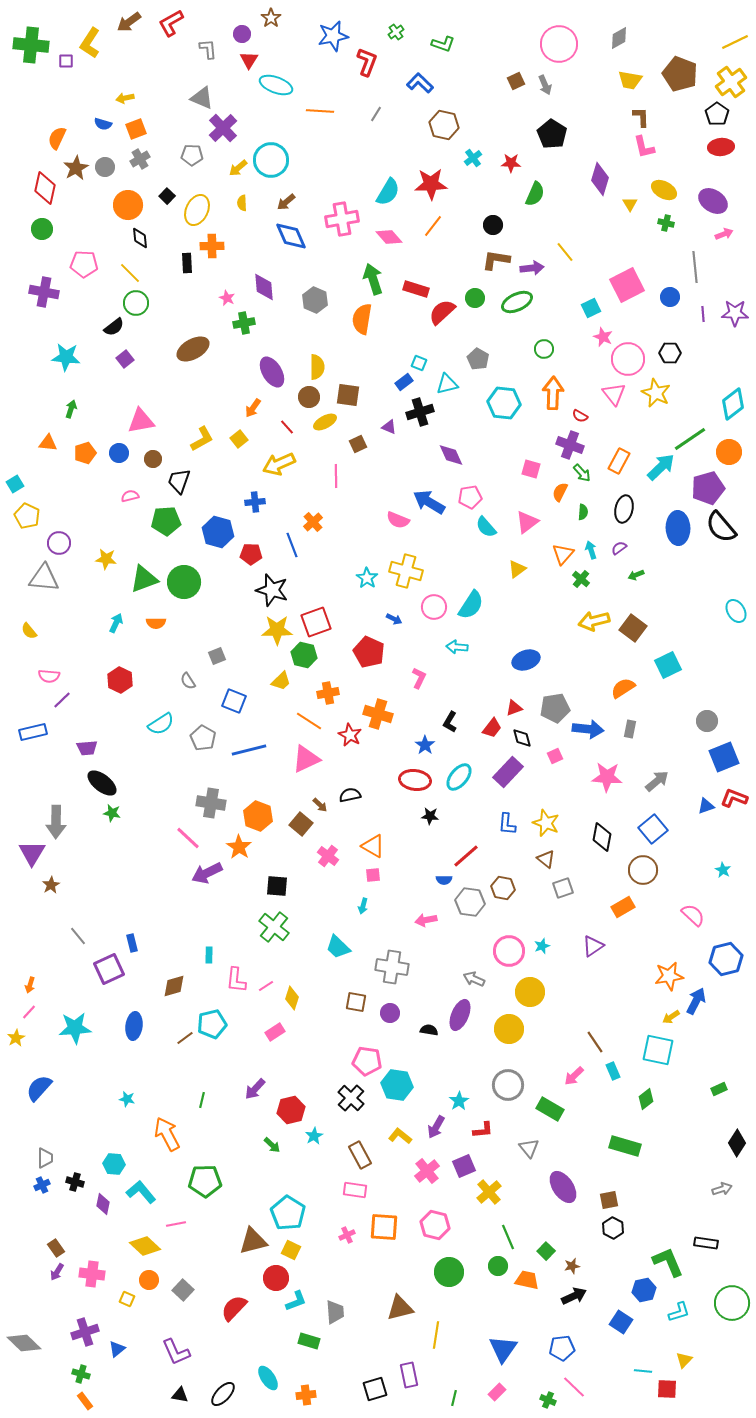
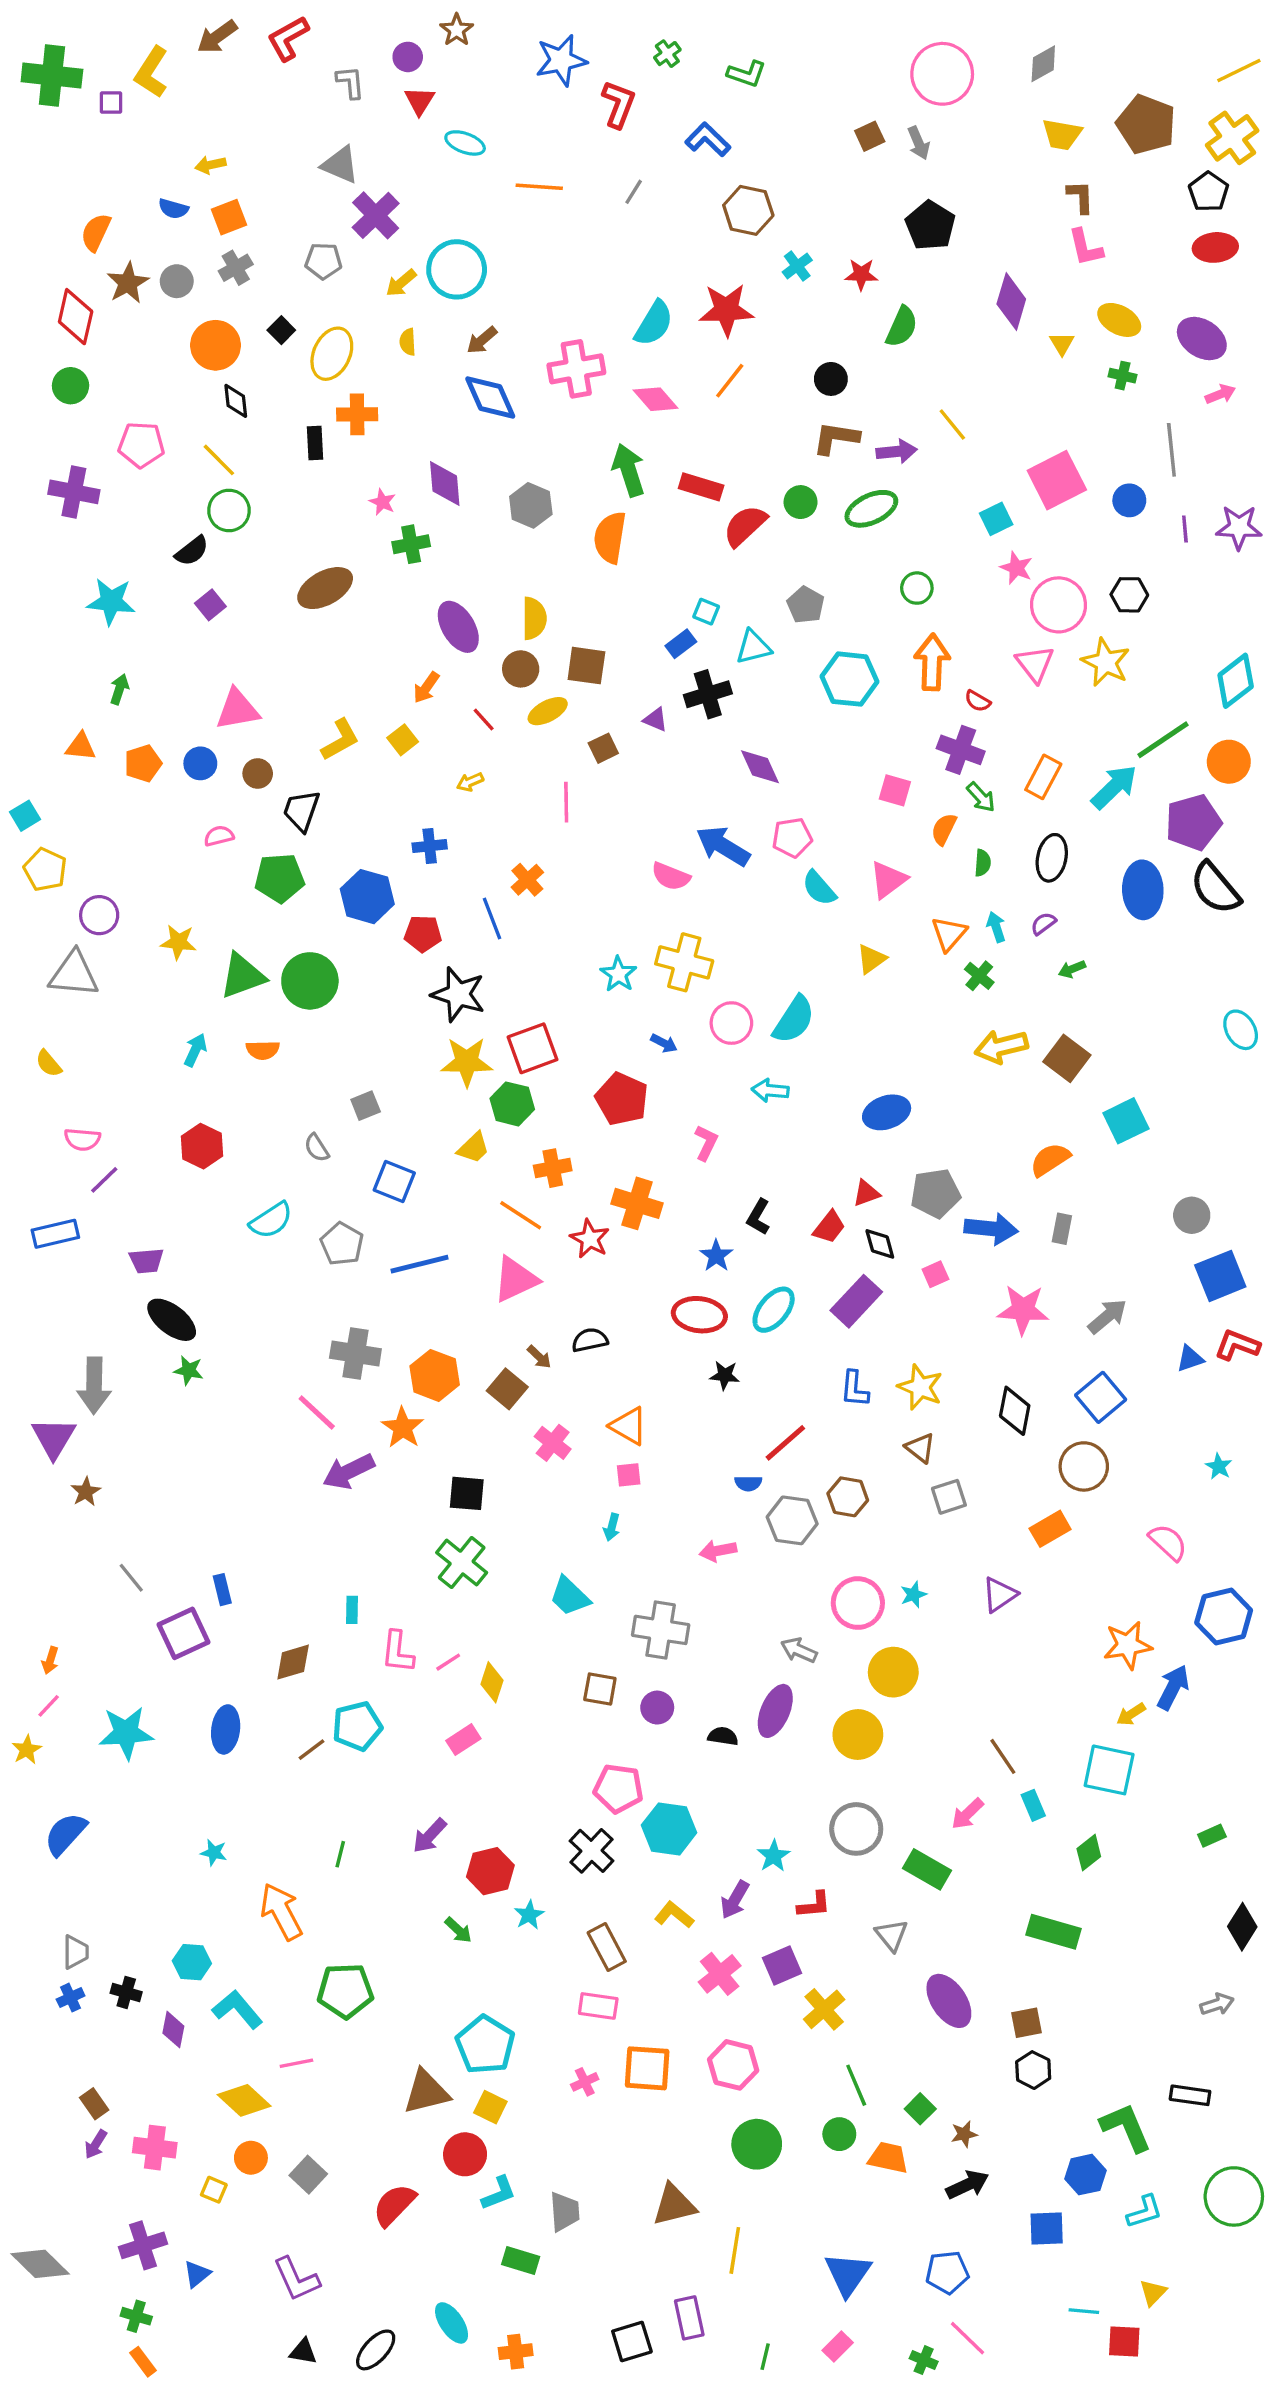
cyan ellipse: (276, 85) -> (465, 143), size x0.7
yellow arrow: (279, 464) -> (470, 782), size x0.5
blue square: (621, 1322) -> (1047, 2229), turned -35

